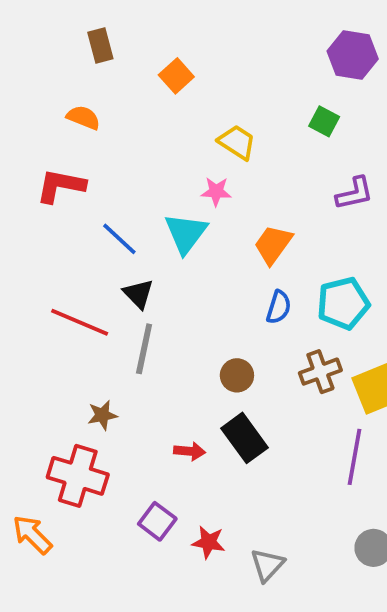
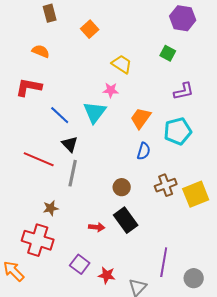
cyan pentagon: (343, 303) -> (178, 131), moved
purple line: (355, 457) -> (164, 262), moved

